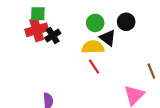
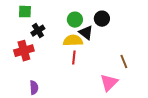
red cross: (37, 30) -> (24, 51), moved
red line: (94, 66) -> (74, 58), turned 40

